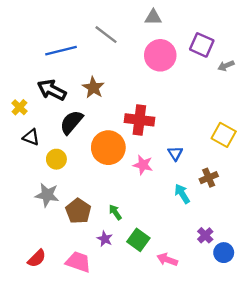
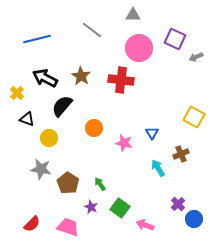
blue line: (61, 51) -> (37, 39), moved
red cross: (139, 120) -> (121, 80), moved
orange circle: (108, 148) -> (94, 128), size x0.6

